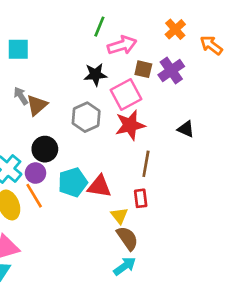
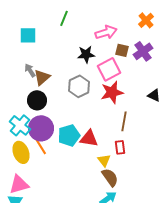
green line: (99, 27) -> (64, 18), moved
black circle: (45, 149) -> (37, 100), moved
purple circle: (36, 173) -> (41, 128), size x1.6

